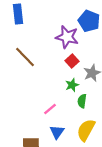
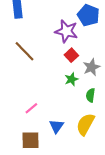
green semicircle: (82, 101) -> (90, 95), moved
pink line: (50, 109) -> (31, 108), moved

